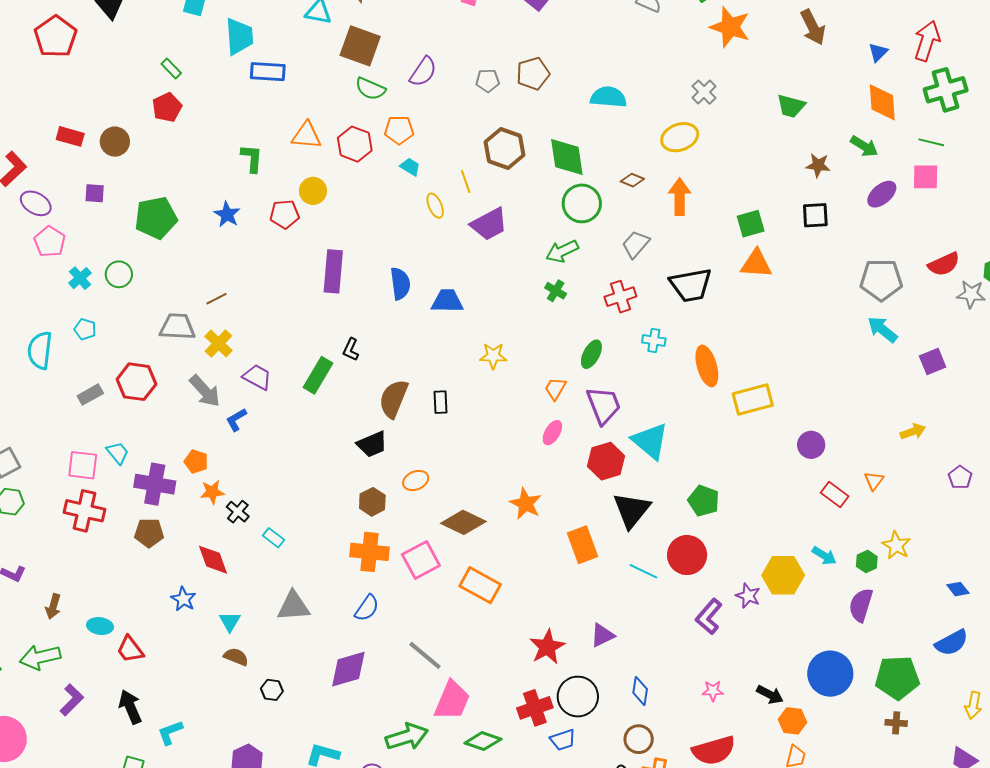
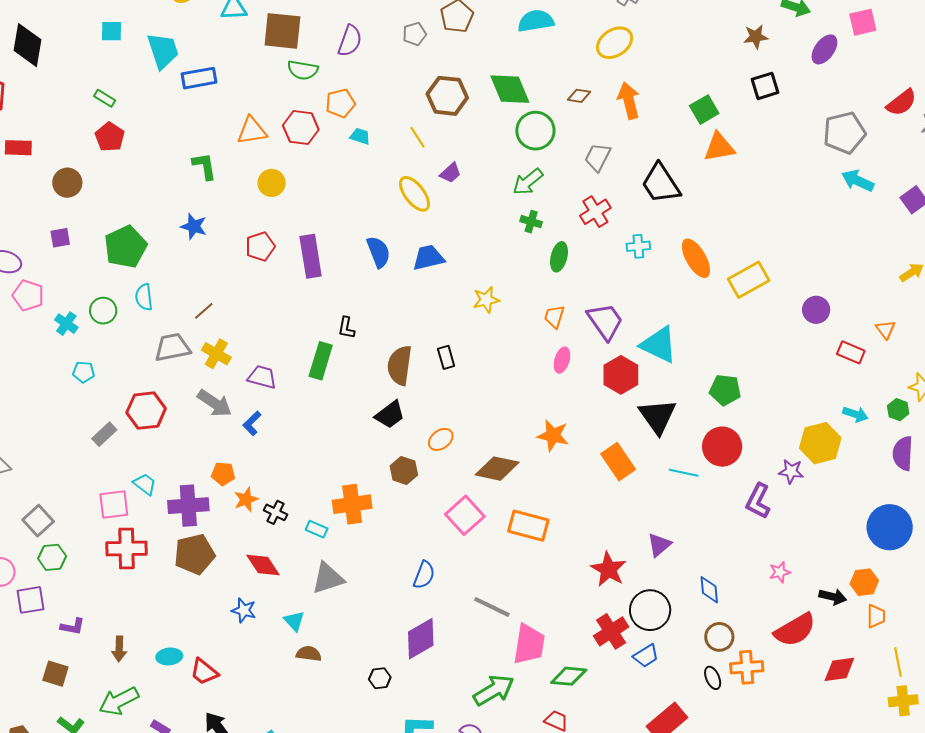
red rectangle: (70, 136) -> (18, 148), moved
yellow ellipse: (435, 206) -> (414, 194), moved, size x1.5
red pentagon: (285, 214) -> (260, 247), moved
purple trapezoid: (489, 224) -> (450, 173), size x0.6
black trapezoid: (691, 285) -> (661, 184), turned 81
cyan semicircle: (40, 350) -> (144, 297), moved, size x0.7
green ellipse: (591, 354) -> (559, 257), moved
brown pentagon: (149, 533) -> (195, 554), size x1.4
orange cross: (370, 552) -> (352, 504), moved
gray triangle: (293, 606) -> (328, 578), moved
black hexagon: (272, 690) -> (380, 678), moved
black arrow: (770, 695) -> (833, 597), moved

